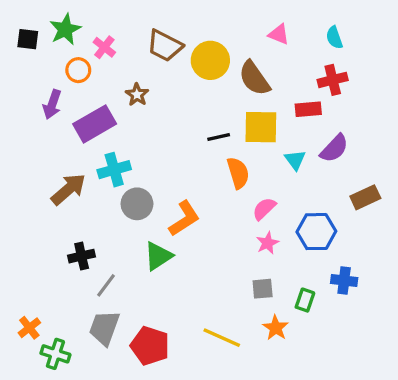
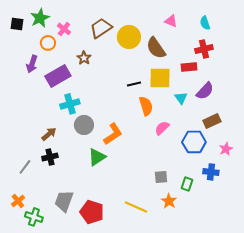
brown trapezoid: (165, 46) -> (101, 28), turned 120
brown arrow: (68, 189) -> (49, 134), moved, size x0.7
brown rectangle: (365, 197) -> (212, 121), moved
pink star: (267, 243) -> (226, 149), moved
gray line: (106, 285) -> (25, 167), moved

